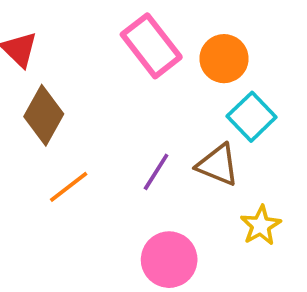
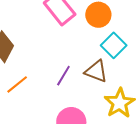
yellow star: (261, 225) -> (120, 103), size x1.4

